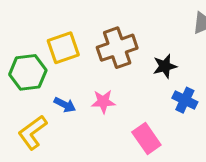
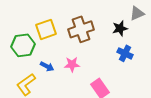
black star: (165, 66) -> (120, 28), moved
blue cross: (185, 100) -> (125, 53), moved

